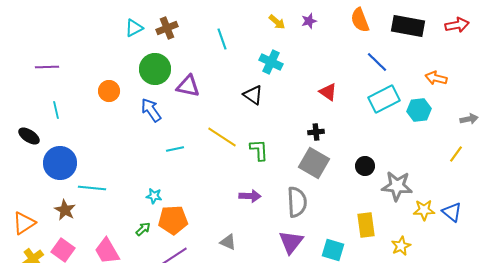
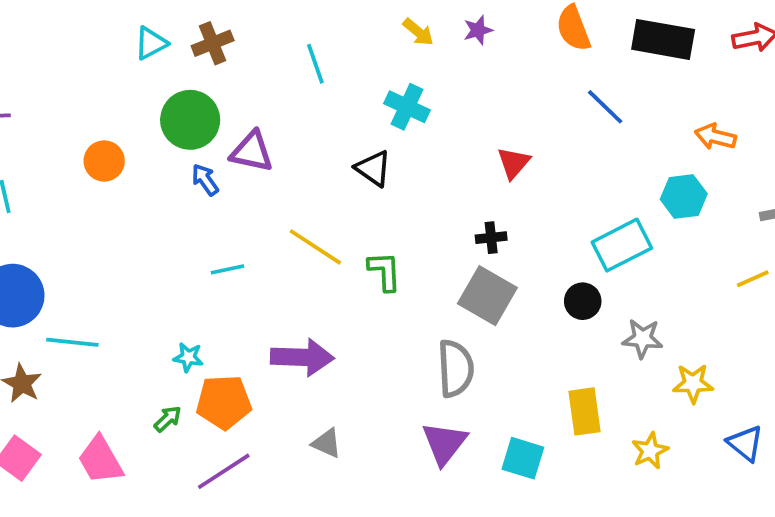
red triangle: (328, 92) -> (514, 163), turned 36
cyan rectangle: (384, 99) -> (622, 245), moved
blue arrow: (151, 110) -> (205, 180), moved, size x0.7
yellow line: (456, 154) -> (753, 279), turned 30
gray star: (397, 186) -> (643, 339), size x0.7
purple arrow: (250, 196) -> (302, 357), moved, size x1.5
blue triangle: (452, 212) -> (745, 443), moved

